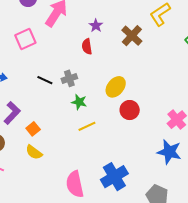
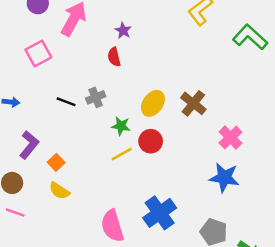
brown cross: (132, 36) -> (193, 103), moved
green star: (79, 102) -> (121, 126), moved
red circle: (130, 110) -> (151, 141), moved

